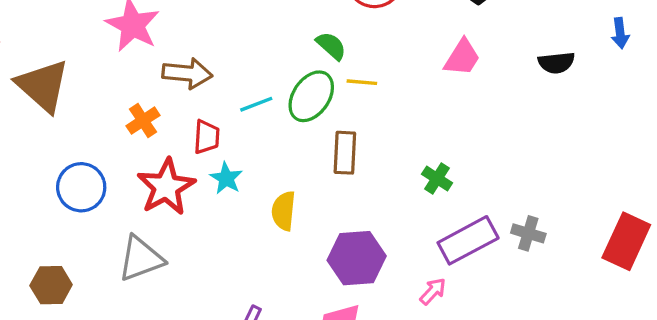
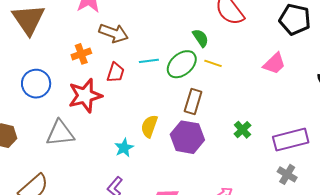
cyan star: (226, 178) -> (124, 148), moved
purple rectangle: (468, 240) -> (291, 140), moved
purple hexagon: (357, 258) -> (187, 137), moved

